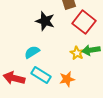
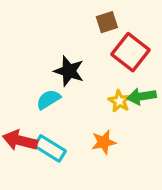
black star: (45, 21) -> (69, 71), moved
cyan rectangle: (41, 75) -> (50, 148), moved

